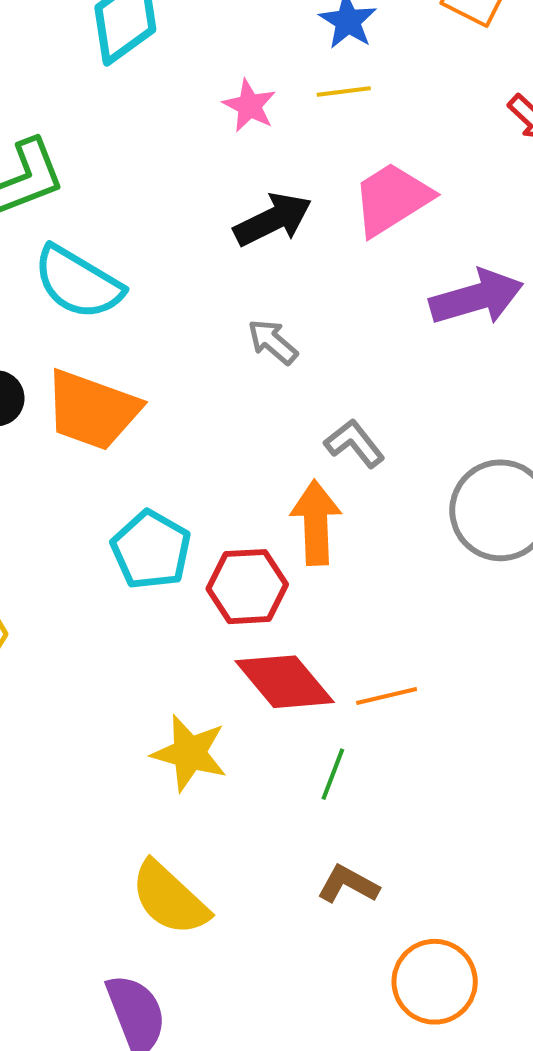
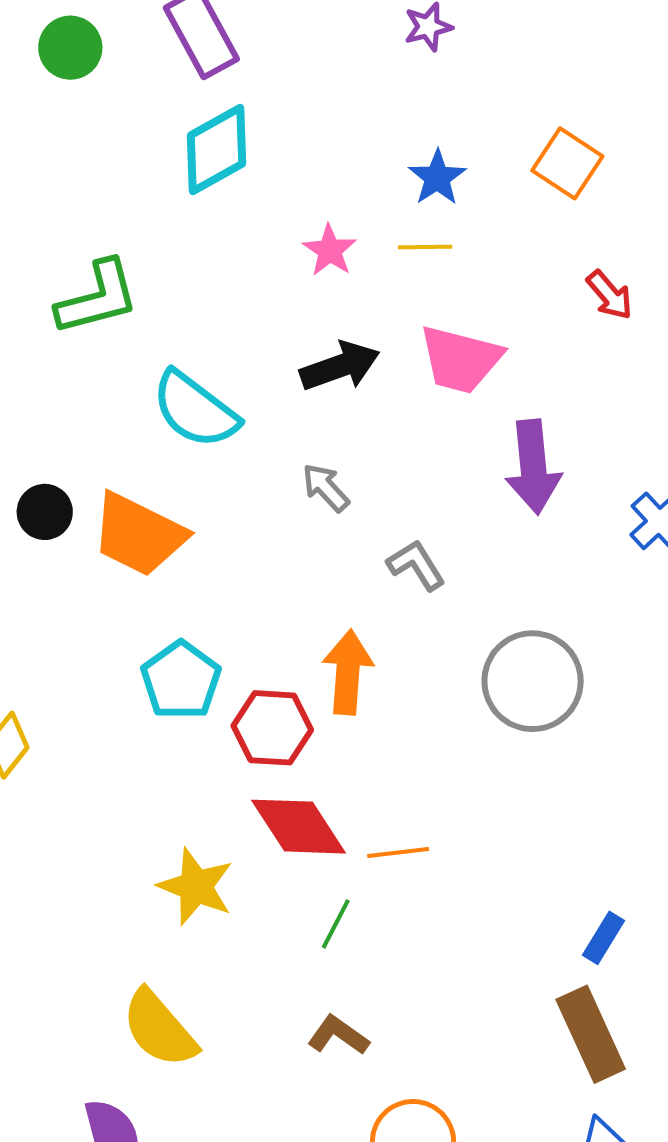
pink trapezoid: (392, 199) -> (460, 359), turned -140
cyan semicircle: (78, 283) -> (195, 410), moved
purple arrow: (476, 297) -> (533, 467), turned 94
gray L-shape: (354, 443) -> (416, 565), moved

